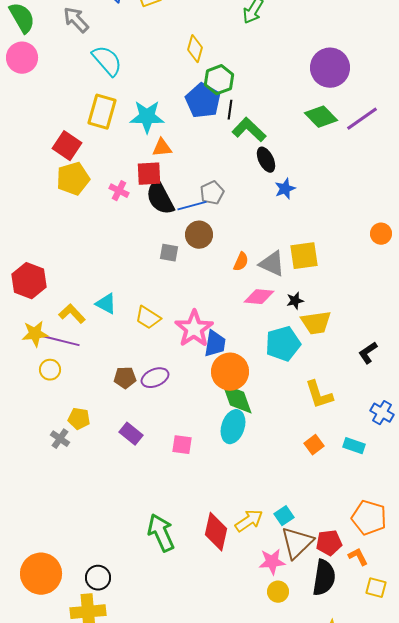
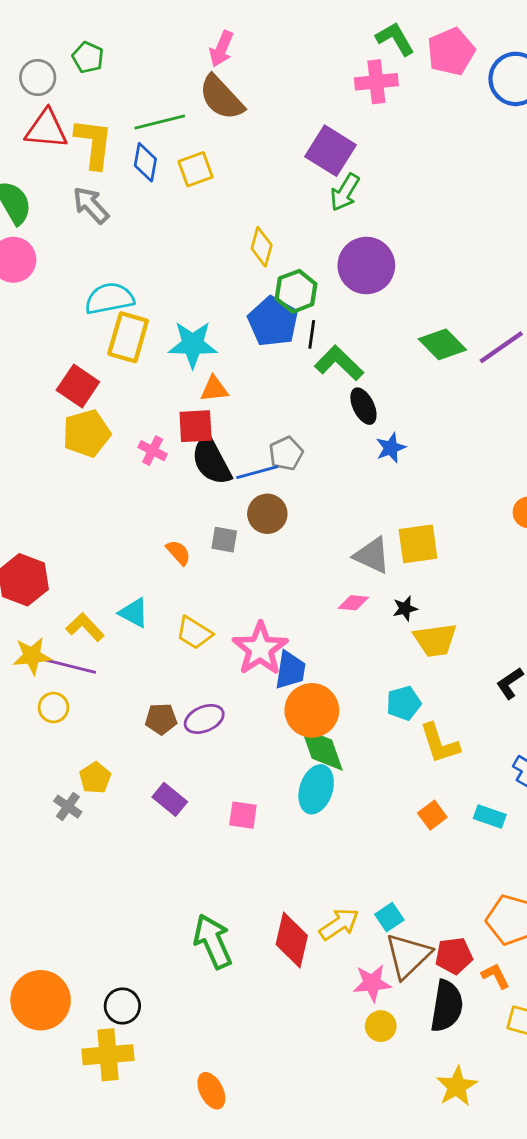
cyan semicircle: (107, 61) -> (109, 298), moved, turned -60
purple circle: (330, 68) -> (366, 265), moved
orange semicircle: (241, 262) -> (178, 553), moved, turned -66
pink diamond: (259, 297) -> (353, 603), size x0.7
cyan pentagon: (283, 344) -> (404, 703), moved, size x0.7
yellow pentagon: (79, 419) -> (95, 778), turned 30

